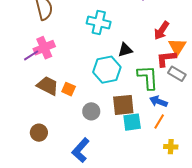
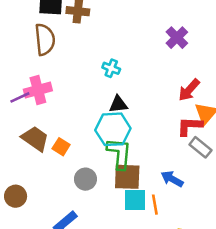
cyan cross: (99, 23) -> (111, 68), size x0.6
black triangle: (125, 50) -> (118, 104), moved
green L-shape: (148, 77) -> (119, 154), moved
orange line: (159, 121) -> (155, 205), moved, turned -49

